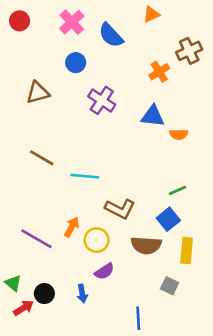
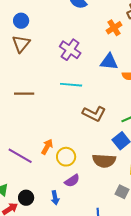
blue circle: (76, 63) -> (21, 21), moved
brown triangle: (38, 93) -> (21, 44), turned -36
brown line: (42, 158) -> (24, 94), turned -30
cyan line: (85, 176) -> (71, 85), moved
brown L-shape: (120, 209) -> (94, 114), moved

